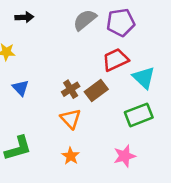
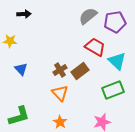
gray semicircle: (85, 20) -> (88, 16), moved
purple pentagon: (121, 22) -> (115, 22), moved
red trapezoid: (116, 60) -> (95, 47), turned 55

